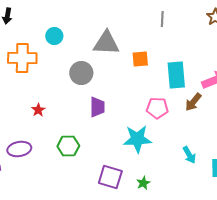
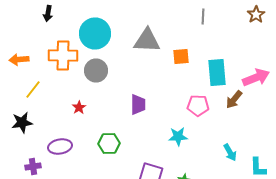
cyan circle: (54, 36) -> (95, 34), size x1.8
gray circle: (81, 73) -> (96, 70), moved
cyan star: (137, 139) -> (178, 136), size x0.7

